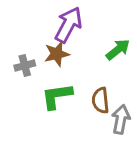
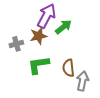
green arrow: (118, 50) -> (63, 27), moved

